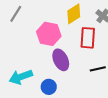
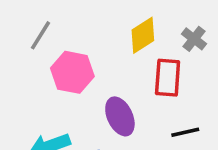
pink hexagon: (49, 34) -> (72, 72), moved

